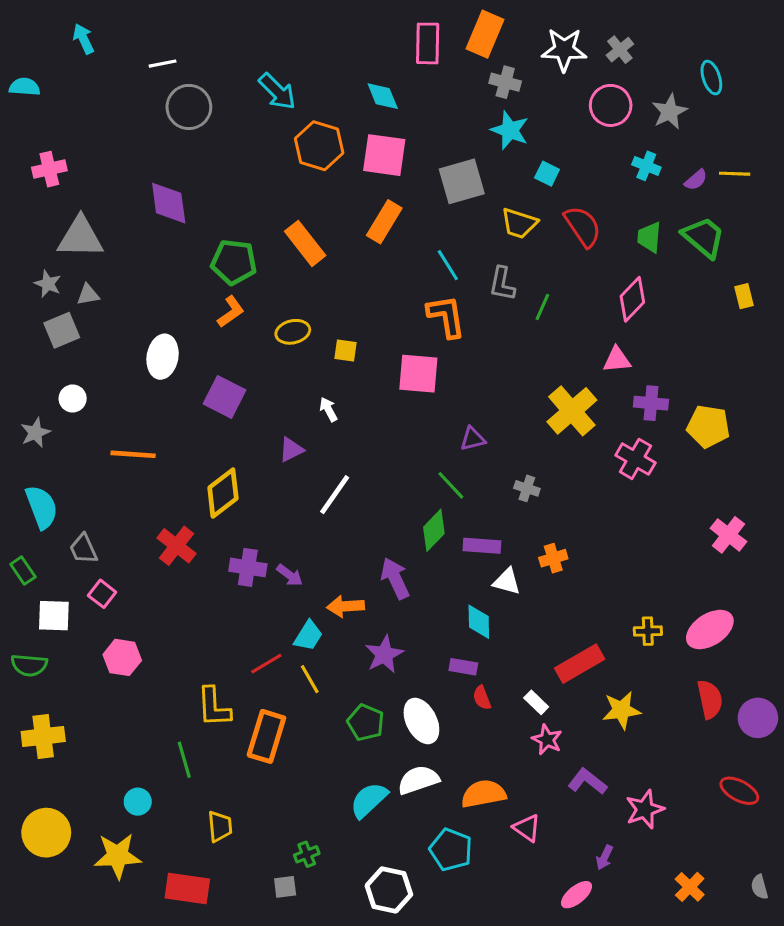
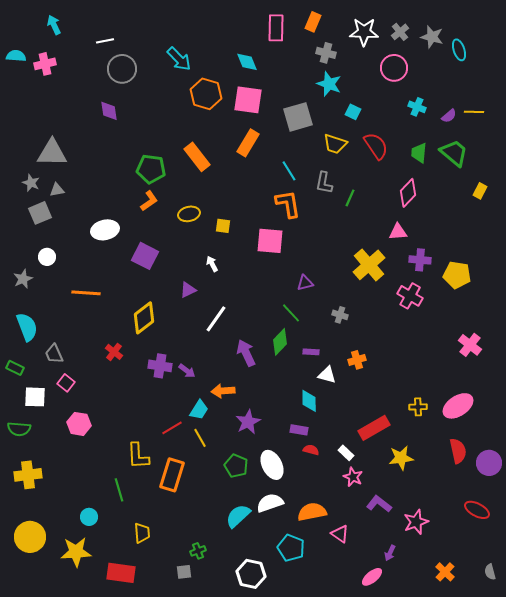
orange rectangle: (485, 34) -> (313, 22), size x0.7
gray star: (670, 112) -> (432, 37), moved, turned -30
pink cross: (49, 169) -> (45, 64), moved
purple diamond: (169, 203) -> (109, 111), moved, size x0.7
yellow rectangle: (744, 296) -> (480, 191), turned 42
white ellipse: (163, 357) -> (105, 230), turned 68
red cross: (176, 546) -> (114, 352), size x0.7
purple rectangle: (482, 546) -> (311, 352), size x0.7
green rectangle: (23, 571) -> (15, 368), turned -30
purple arrow: (395, 578) -> (246, 353), moved
red semicircle: (482, 698) -> (311, 450), turned 126

